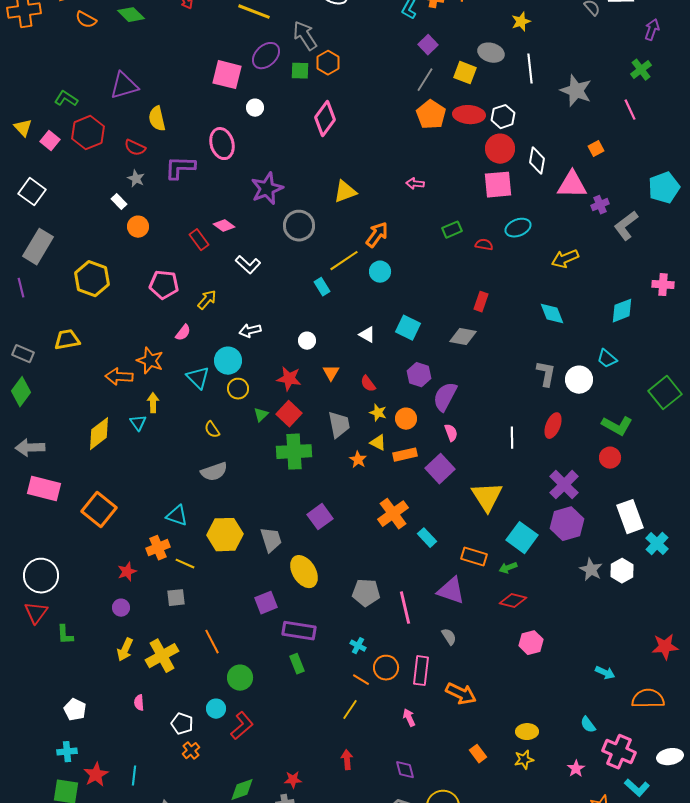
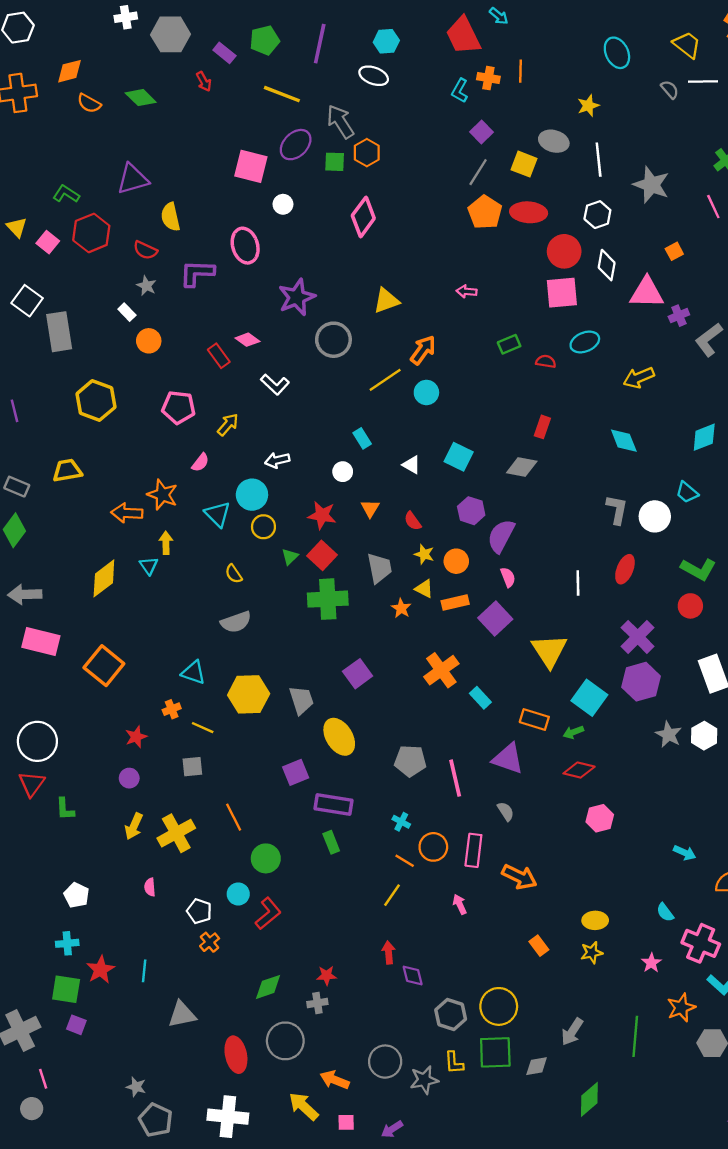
white hexagon: (503, 117) -> (597, 215), moved
gray rectangle: (38, 247) -> (59, 332), moved, turned -40
cyan rectangle: (322, 287) -> (362, 438), moved
orange cross: (158, 548) -> (172, 709), size x0.7
purple diamond: (405, 770) -> (413, 975), moved

